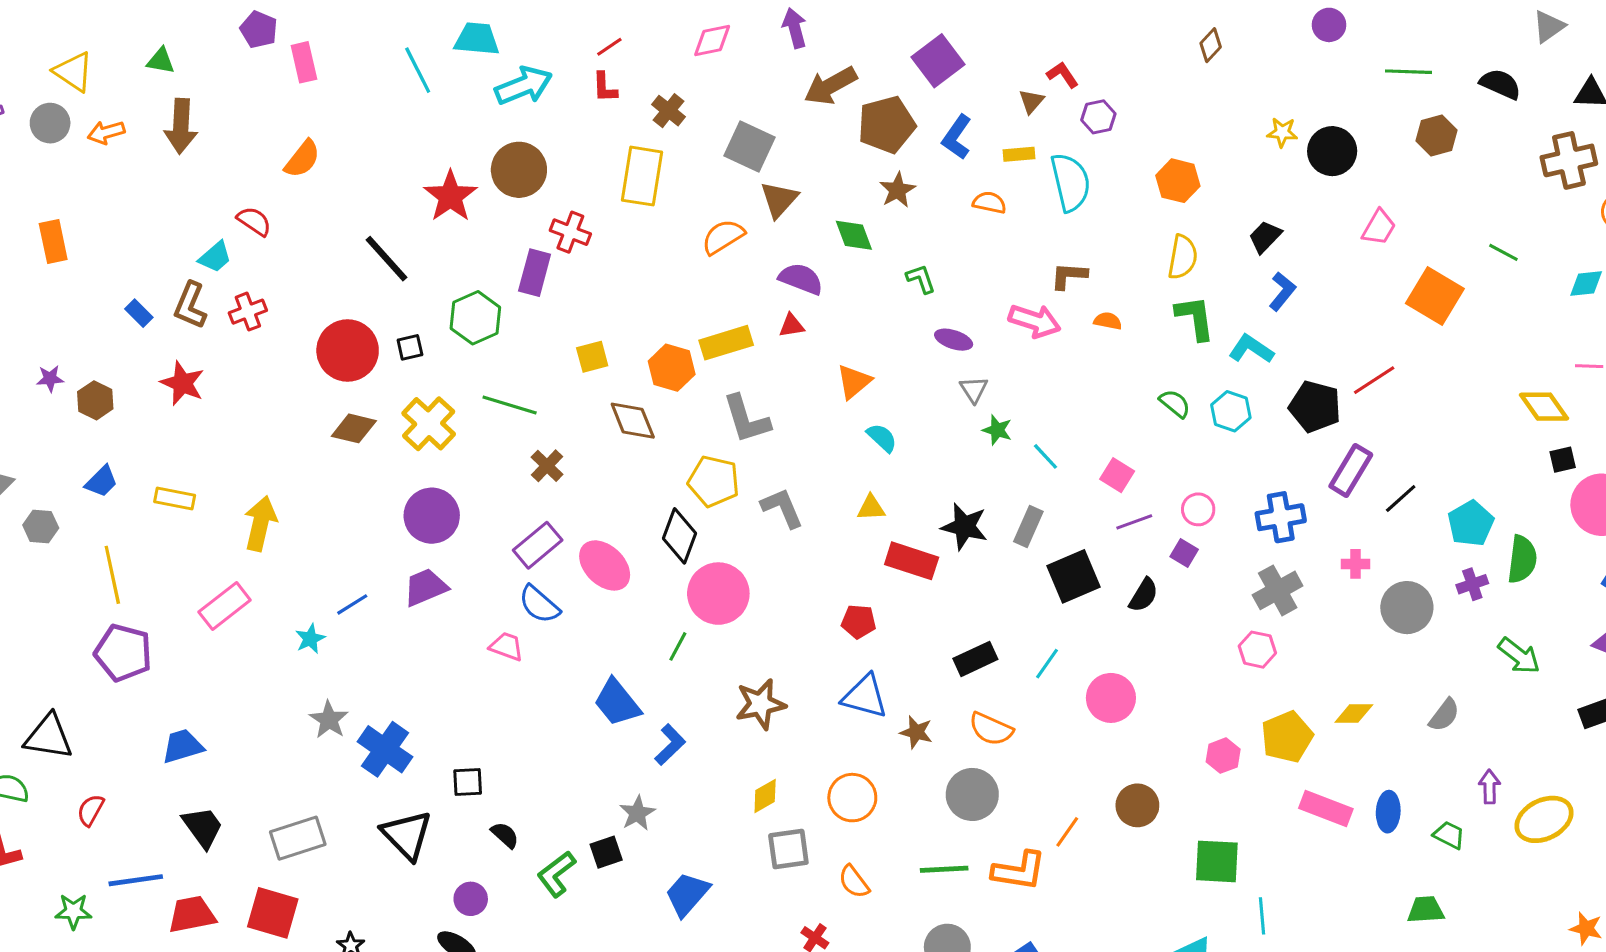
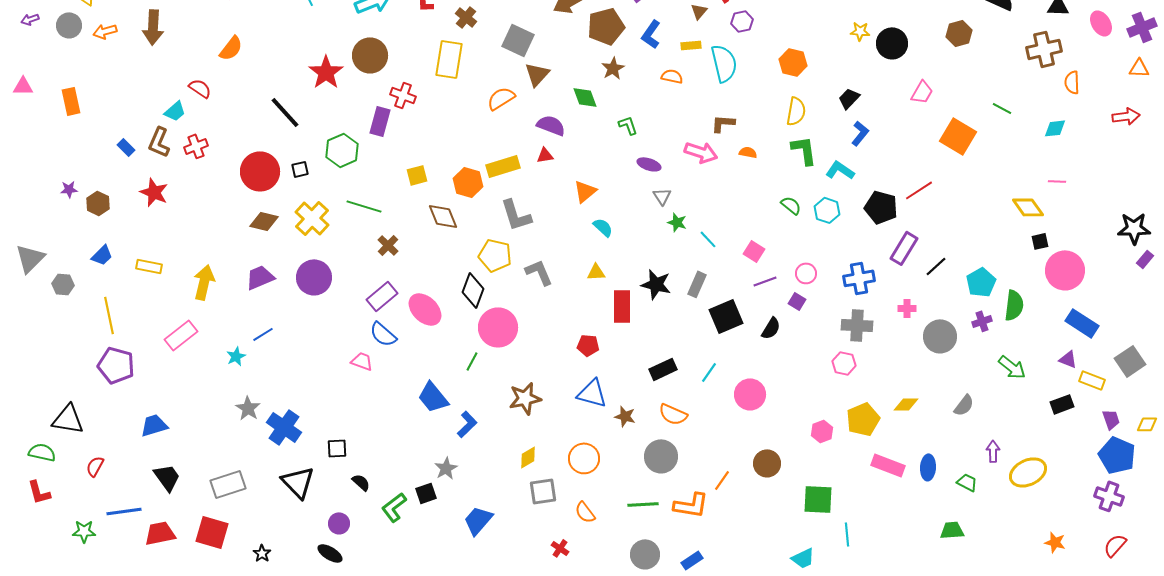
red rectangle: (912, 561) -> (622, 306), turned 72
purple trapezoid: (425, 587) -> (260, 277), moved
gray cross: (1278, 590) -> (857, 325), turned 32

